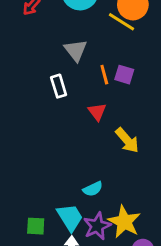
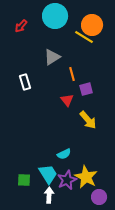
gray triangle: (76, 50) -> (52, 57), turned 36
purple square: (124, 75) -> (86, 89), moved, turned -32
white rectangle: (59, 86) -> (25, 82), moved

